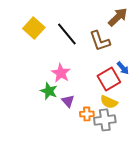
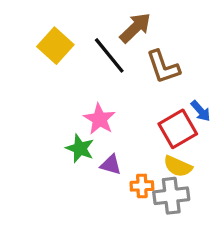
brown arrow: (118, 17) -> (135, 28), moved
purple triangle: (68, 101) -> (111, 165), turned -32

